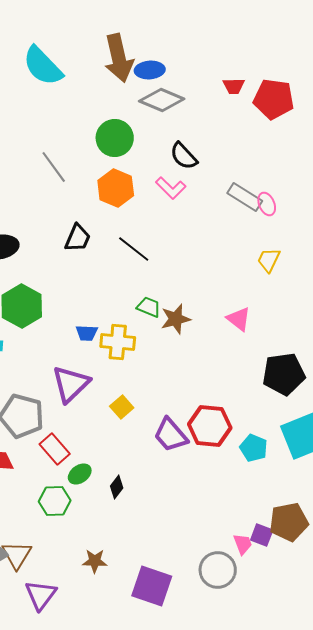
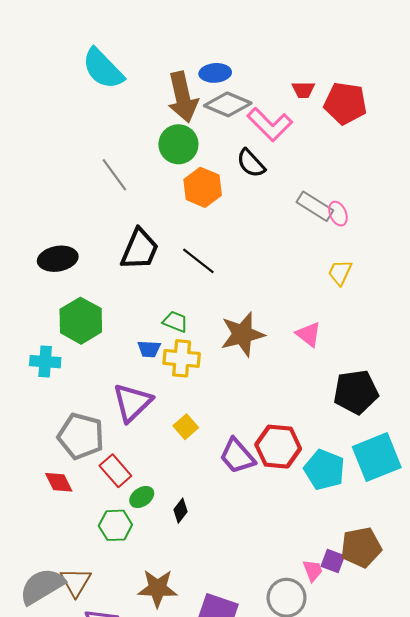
brown arrow: (119, 58) -> (183, 97), moved
orange hexagon: (116, 188) -> (203, 187), moved
pink L-shape: (171, 188) -> (270, 124), moved, size x1.4
black trapezoid: (78, 238) -> (140, 249), size x1.4
green trapezoid: (149, 307) -> (175, 322), moved
brown star: (176, 319) -> (242, 334), size x1.4
cyan pentagon: (254, 448) -> (324, 470), size x1.4
brown star: (95, 561) -> (157, 588), size x1.5

